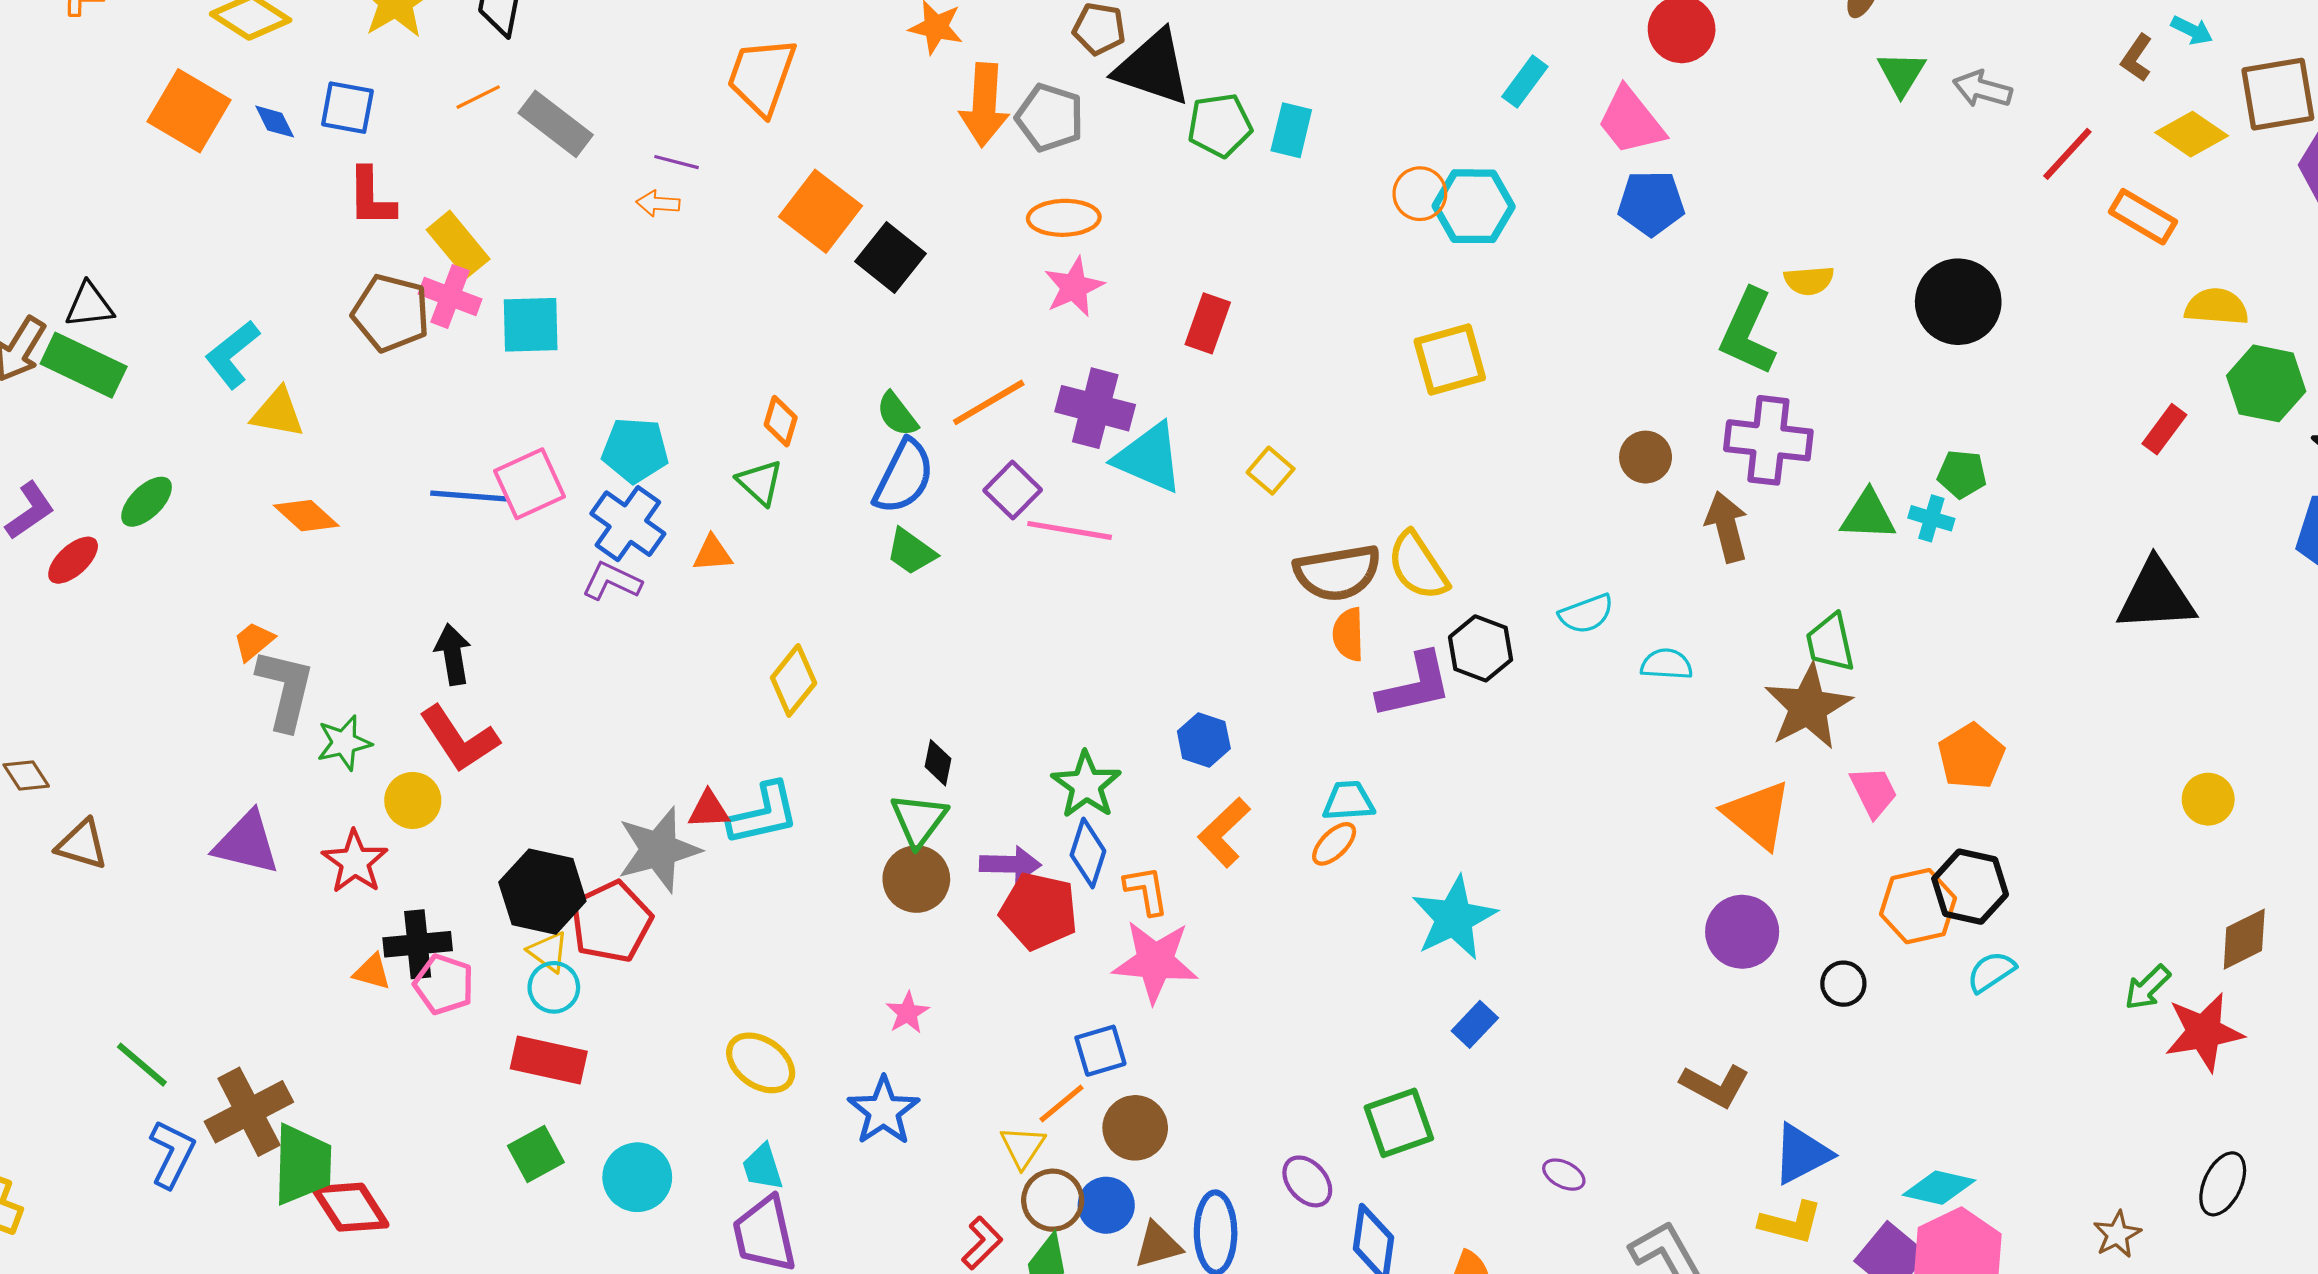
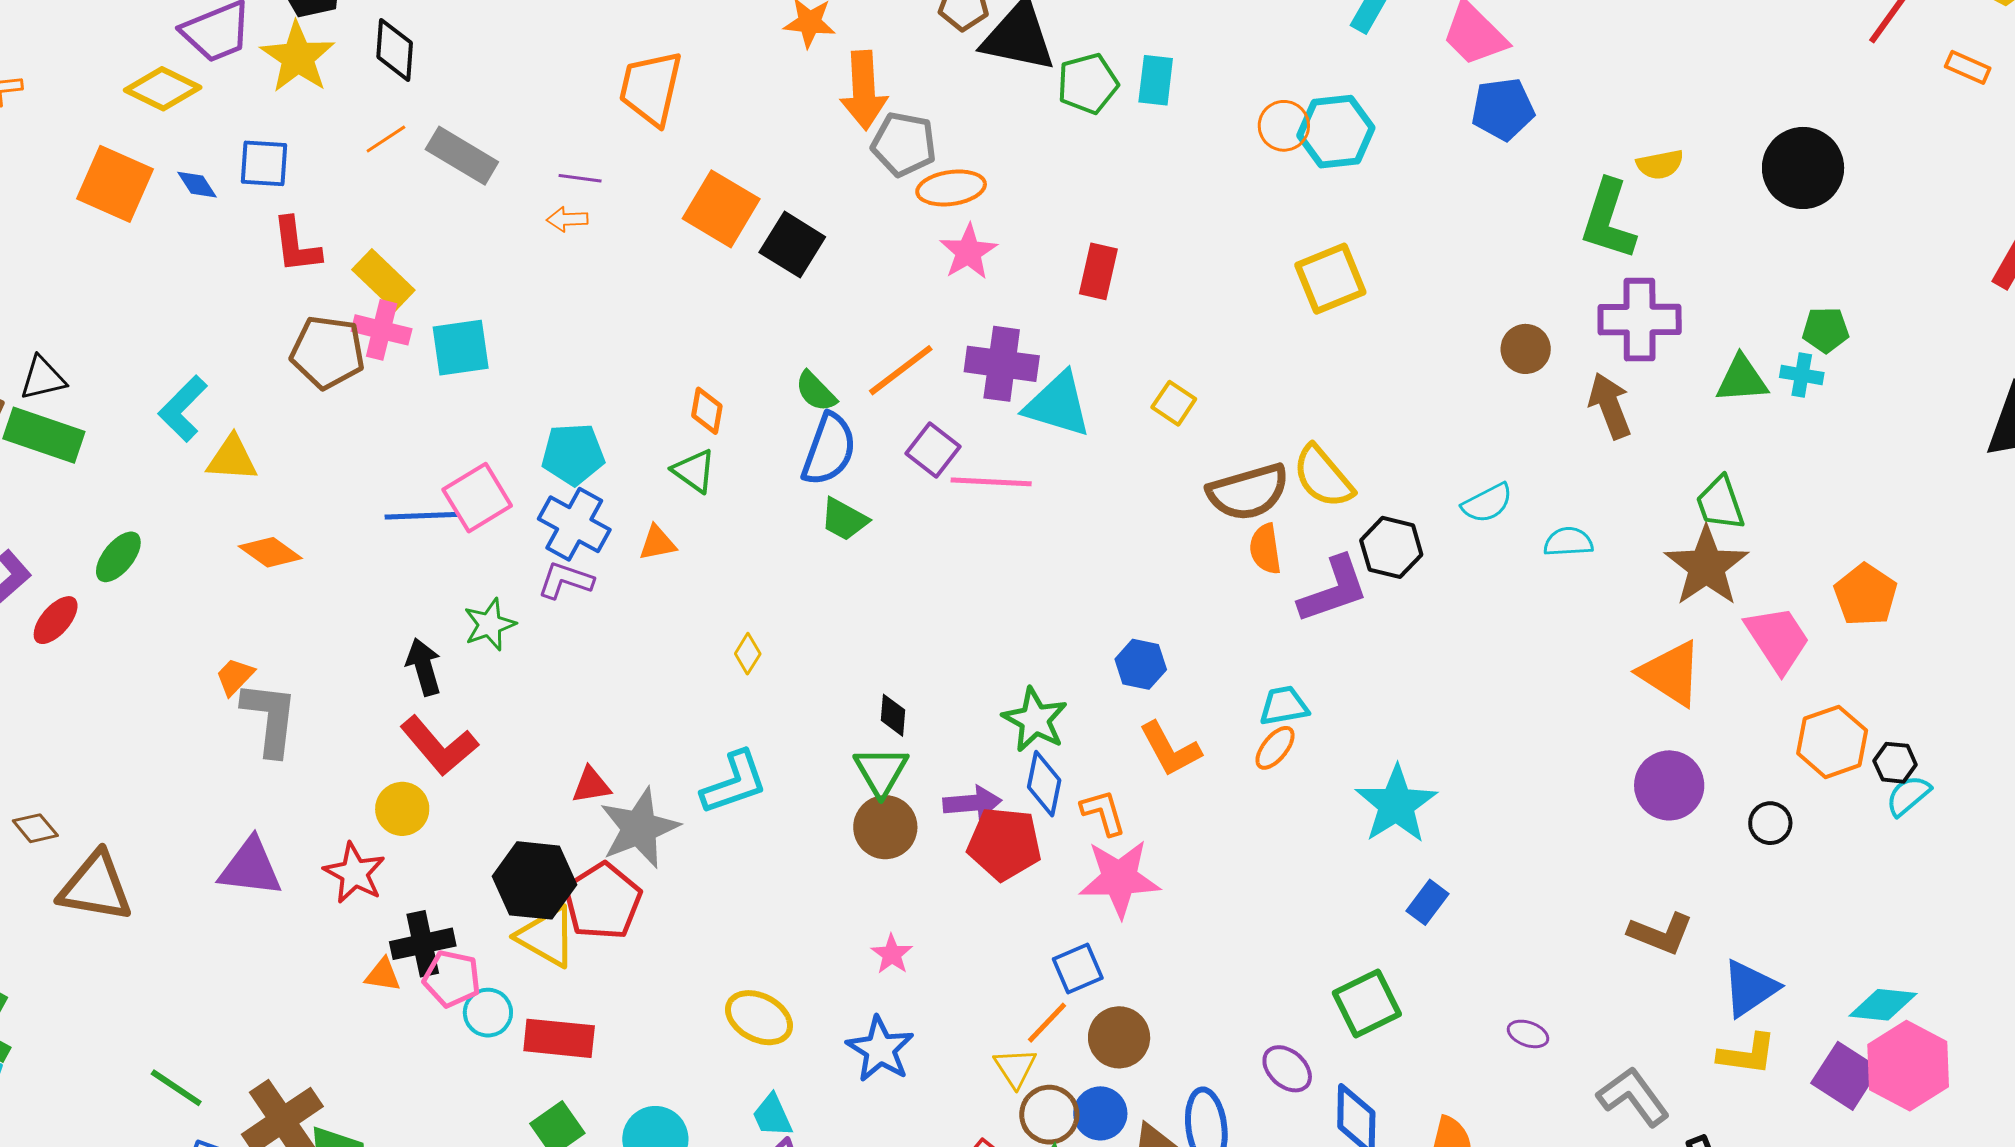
gray pentagon: (1050, 118) -> (904, 144), moved
orange rectangle: (2143, 217) -> (1968, 67), size x0.7
yellow diamond: (794, 680) -> (748, 654), size x0.6
green star: (344, 743) -> (490, 625), moved
pink trapezoid: (1874, 792) -> (1778, 639), size x1.4
red triangle: (709, 810) -> (591, 785), moved
orange L-shape: (1224, 832) -> (1170, 749), turned -68
brown triangle: (82, 844) -> (96, 887), size x1.5
black hexagon: (1970, 887) -> (1895, 763), moved, size x0.6
yellow triangle: (548, 952) -> (547, 936), size x1.6
cyan circle: (554, 987) -> (488, 1013), moved

